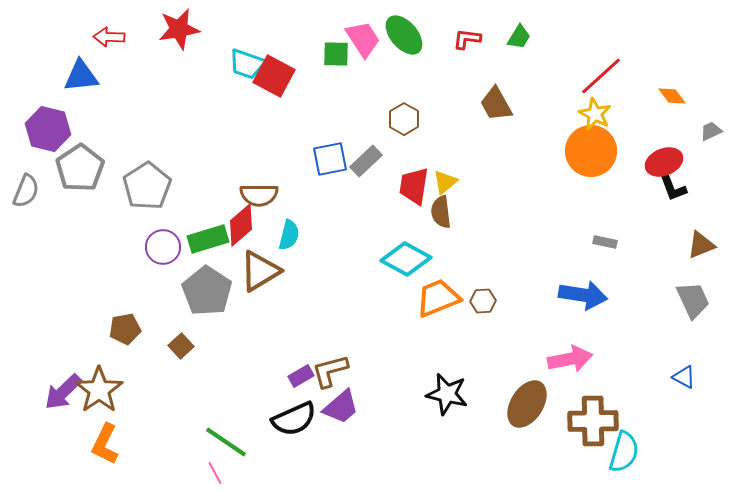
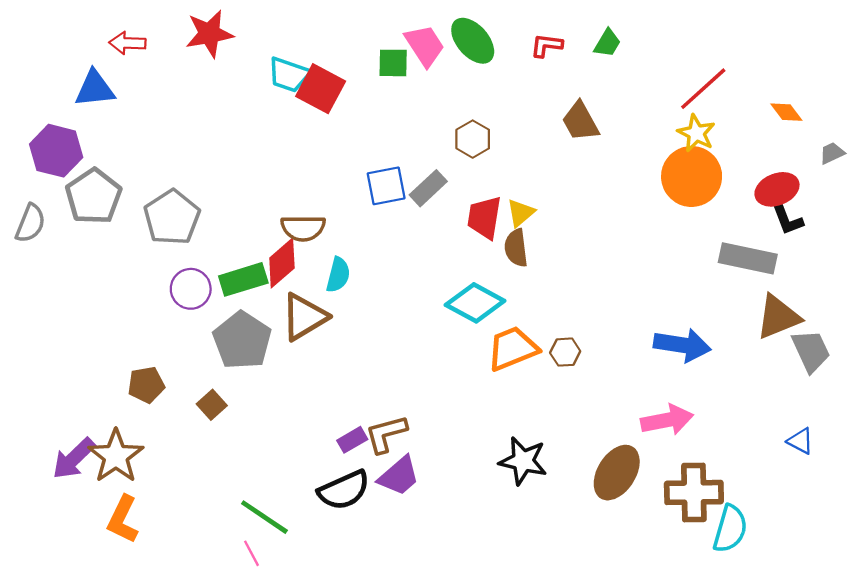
gray rectangle: (605, 242) -> (748, 258), moved, size x2.0
brown triangle: (701, 245) -> (778, 317), moved, size x1.4

